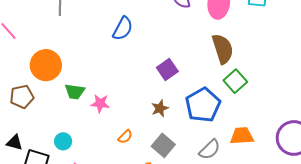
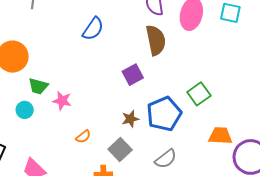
brown semicircle: (223, 49) -> (156, 40), moved
brown star: (160, 108) -> (130, 119), moved
orange trapezoid: (242, 136) -> (220, 136), moved
cyan circle: (63, 141) -> (25, 110), moved

